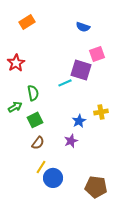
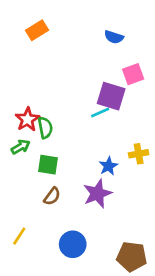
red star: (16, 63) -> (27, 119), moved
cyan line: (65, 83) -> (100, 113), moved
green square: (35, 120) -> (48, 165), turned 35
purple star: (71, 141) -> (97, 194), size x1.5
yellow line: (41, 167) -> (19, 236), moved

